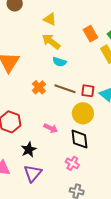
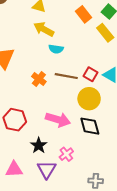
red square: (88, 91) -> (90, 74), turned 32
pink arrow: (51, 128) -> (58, 120), size x1.6
pink cross: (72, 163) -> (66, 154), moved, turned 32

